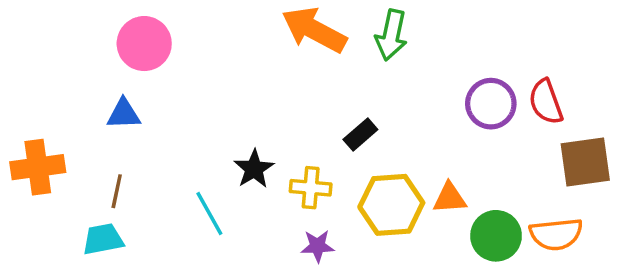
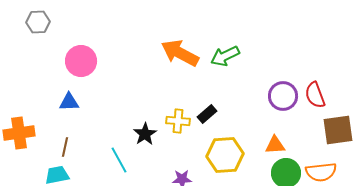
green arrow: (391, 35) -> (225, 56), turned 52
yellow cross: (311, 188) -> (178, 121), moved
orange triangle: (450, 198) -> (275, 145), moved

